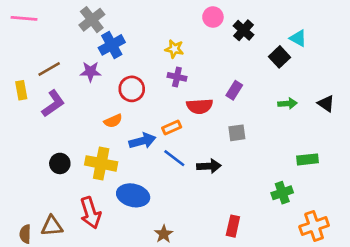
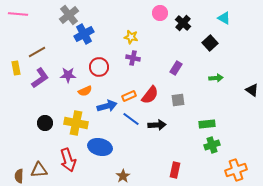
cyan triangle: (298, 38) -> (224, 18), moved
purple star: (90, 72) -> (68, 75), moved
black triangle: (326, 104) -> (252, 90), moved
red semicircle: (200, 106) -> (150, 95), moved, turned -48
green rectangle: (307, 159) -> (207, 124), moved

